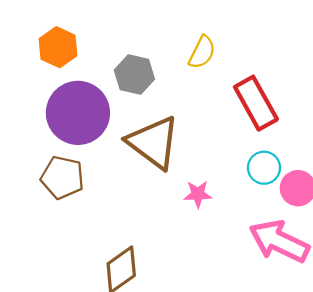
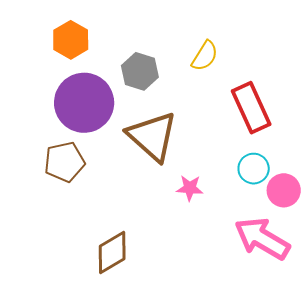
brown pentagon: (62, 177) -> (64, 162), turned -30

